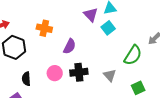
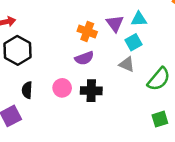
orange cross: (44, 28) -> (87, 31), moved
purple semicircle: (70, 46) -> (84, 58), turned 35
gray triangle: (110, 75) -> (127, 64), moved, turned -32

